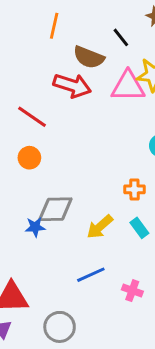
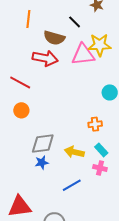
blue star: (35, 227) -> (42, 163), moved
yellow arrow: (100, 227) -> (74, 152), turned 60
pink cross: (132, 291) -> (100, 168), moved

